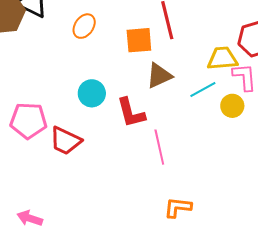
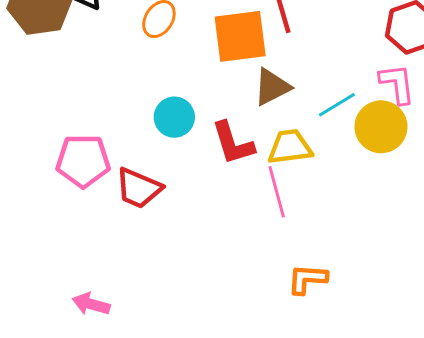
orange square: (139, 40) -> (240, 36), size x1.4
yellow trapezoid: (222, 58) -> (290, 147), moved
yellow circle: (232, 106) -> (381, 127), size x1.5

